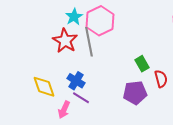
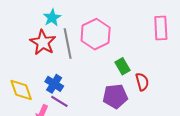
pink hexagon: (100, 21) -> (96, 34), moved

